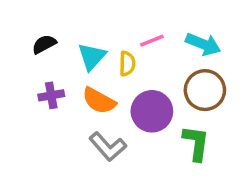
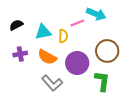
cyan arrow: (203, 44) -> (96, 14), moved
cyan triangle: (92, 57) -> (43, 32), turned 36

